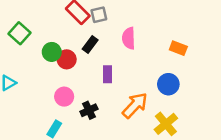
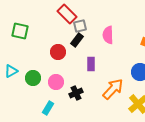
gray square: (99, 15) -> (80, 26), moved
green square: (19, 33) -> (20, 31), turned -30
green circle: (52, 52) -> (33, 78), moved

